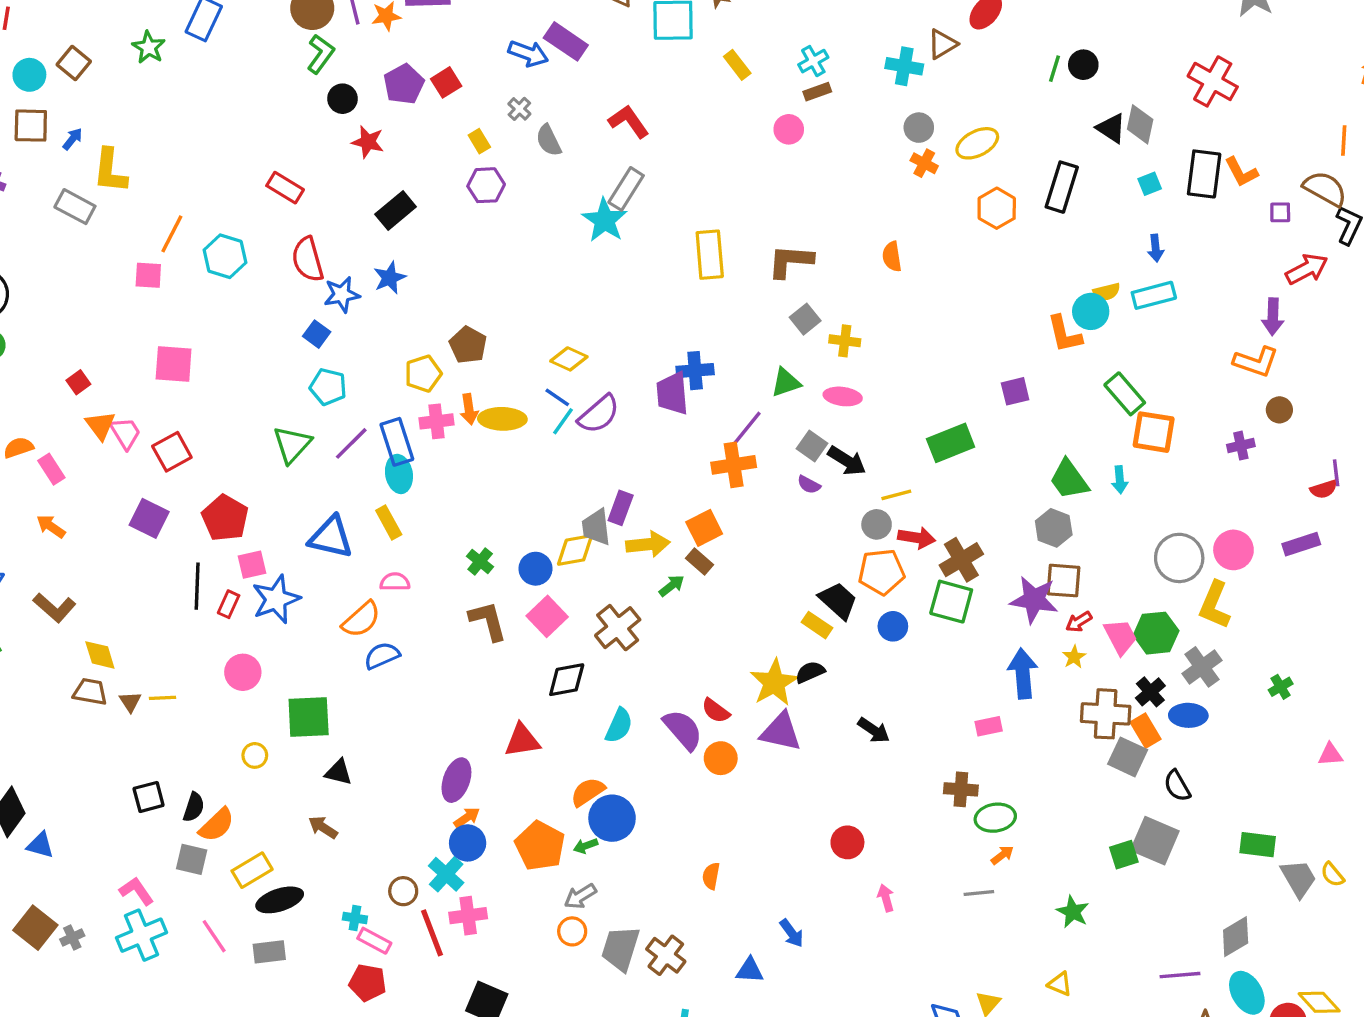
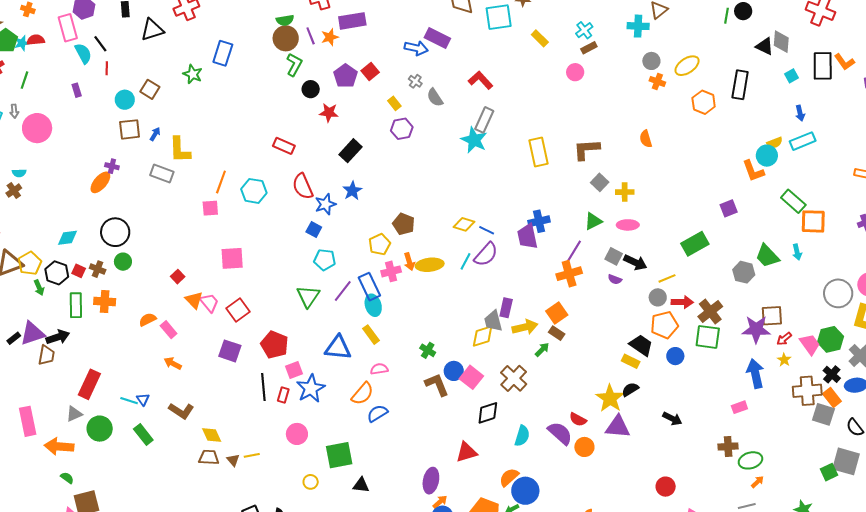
blue line: (557, 397) -> (487, 230), moved
gray hexagon: (1054, 528) -> (744, 272), moved
blue circle: (535, 569) -> (454, 371), moved

